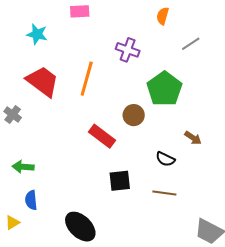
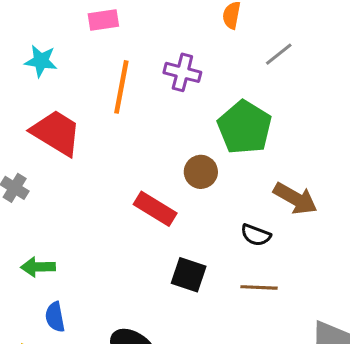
orange line: (87, 79) -> (121, 87), moved
brown arrow: (193, 138) -> (295, 199), size x1.6
black square: (120, 181) -> (189, 275), turned 30

